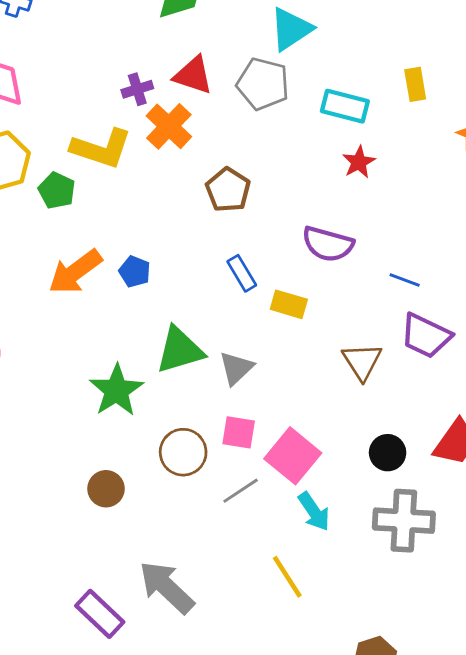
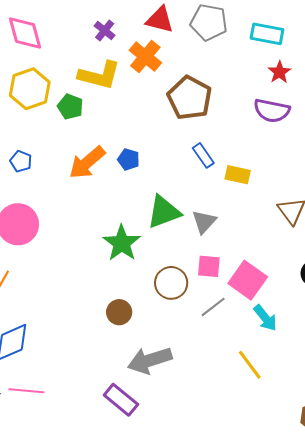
purple cross: (137, 89) -> (105, 31), moved, turned -30
brown pentagon: (228, 190) -> (190, 98), size x1.4
purple semicircle: (328, 244) -> (272, 111), moved
gray arrow: (167, 587) -> (150, 360), moved, turned -57

